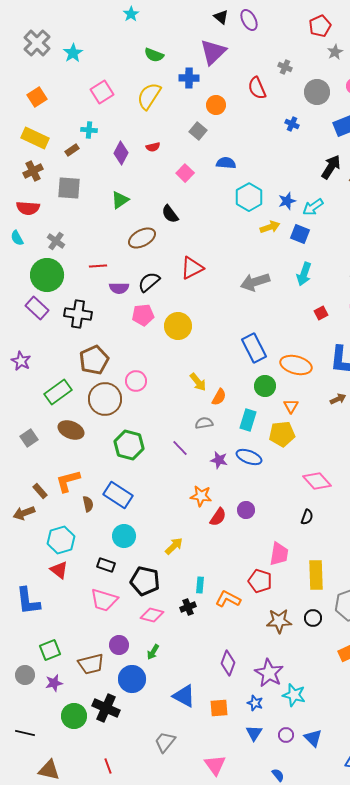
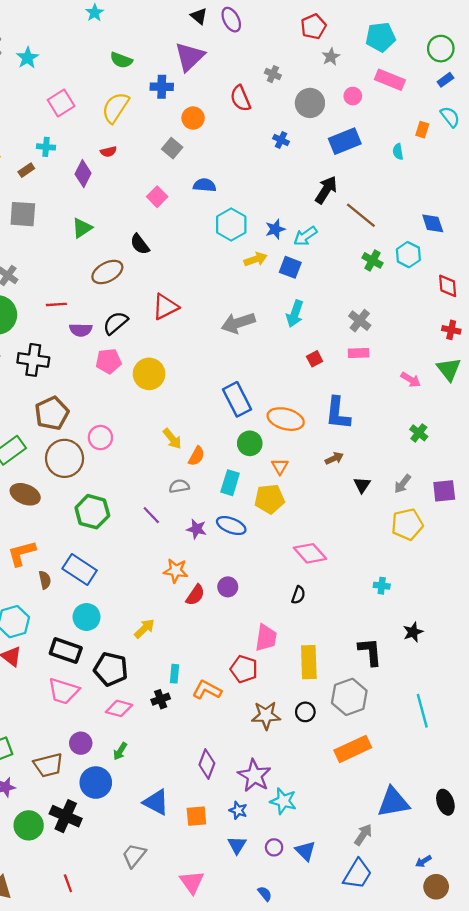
red semicircle: (153, 147) -> (109, 152), moved
black rectangle: (106, 565) -> (66, 651), size x1.5

